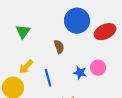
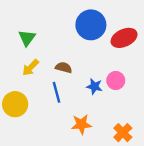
brown semicircle: (59, 47) -> (64, 67), moved, turned -56
yellow arrow: (26, 67) -> (31, 67), moved

